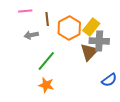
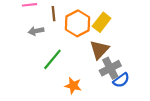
gray cross: (99, 41) -> (110, 68), moved, turned -30
orange star: (46, 85) -> (73, 86), moved

